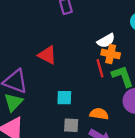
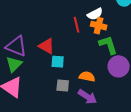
red triangle: (47, 55) -> (47, 46), moved
red line: (100, 68) -> (76, 25), moved

